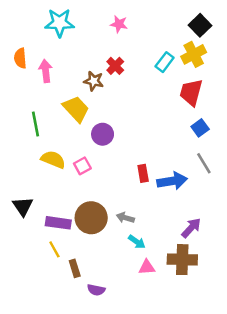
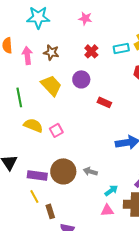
cyan rectangle: (165, 62) -> (121, 48), turned 42
red cross: (115, 66) -> (91, 51), moved
brown star: (94, 81) -> (51, 52), moved
purple circle: (103, 134) -> (81, 79), moved
red rectangle: (143, 173) -> (104, 102), moved, turned -56
cyan arrow: (137, 242) -> (111, 190), moved, turned -72

